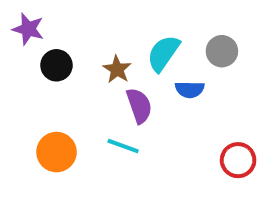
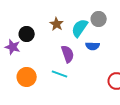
purple star: (28, 29) -> (13, 47), moved
gray circle: (222, 51) -> (99, 19), moved
brown star: (117, 69) -> (57, 24), moved

